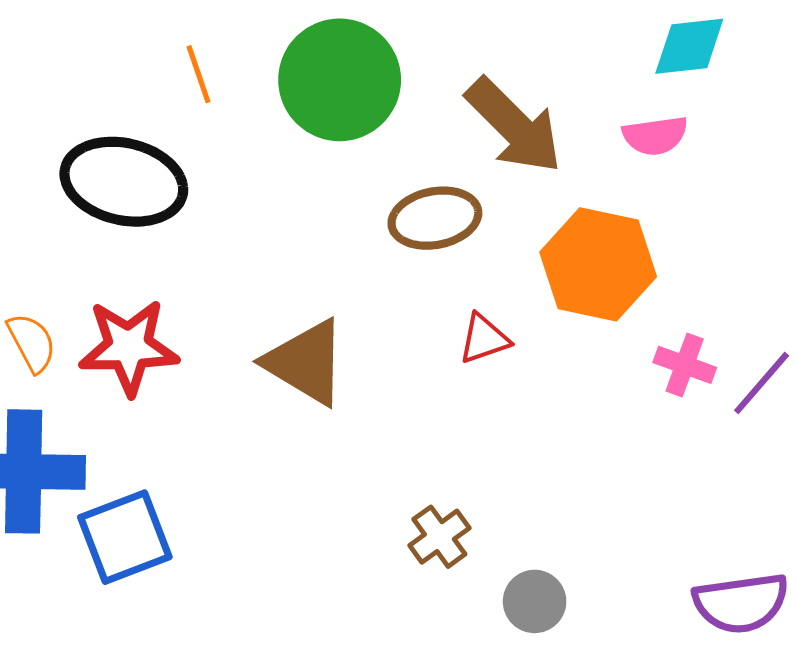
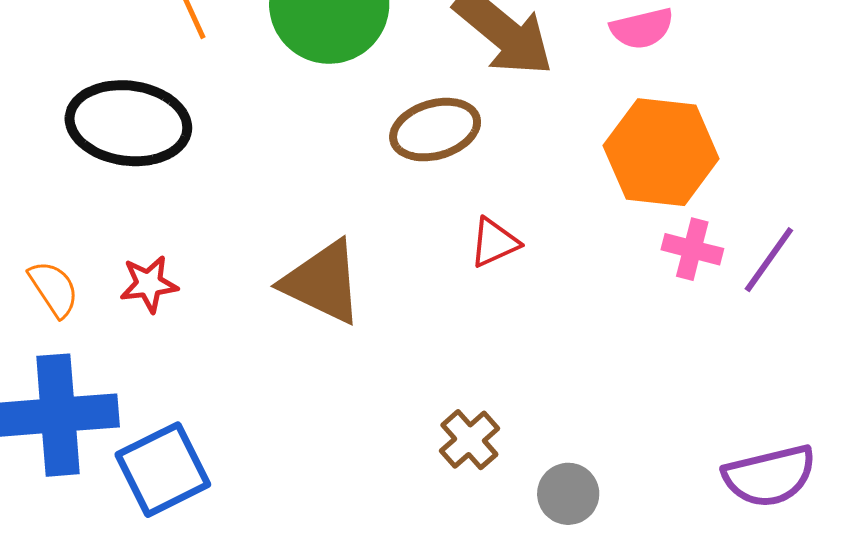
orange hexagon: (598, 264) -> (661, 152), moved
red star: (129, 347) -> (149, 284), size x0.6

